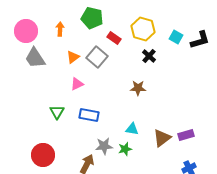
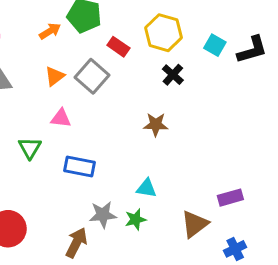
orange arrow: (60, 29) -> (50, 31), moved, turned 56
pink triangle: (77, 84) -> (61, 118), turned 32
green triangle: (57, 112) -> (30, 148), moved
brown triangle: (162, 138) -> (195, 224), moved

